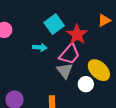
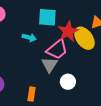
cyan square: (54, 24) -> (47, 17), turned 30
yellow ellipse: (99, 70) -> (84, 38), moved

